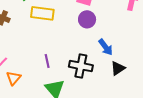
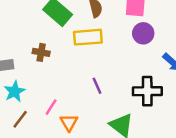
purple line: (47, 61) -> (97, 86), moved

